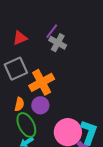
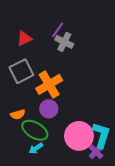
orange semicircle: (19, 104) -> (18, 114), moved, turned 64
green ellipse: (26, 125) -> (35, 130), turned -30

